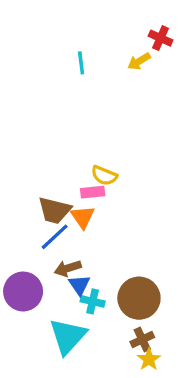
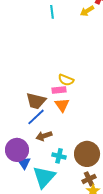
orange triangle: (83, 217) -> (62, 105), moved
blue triangle: (79, 285) -> (24, 163), moved

